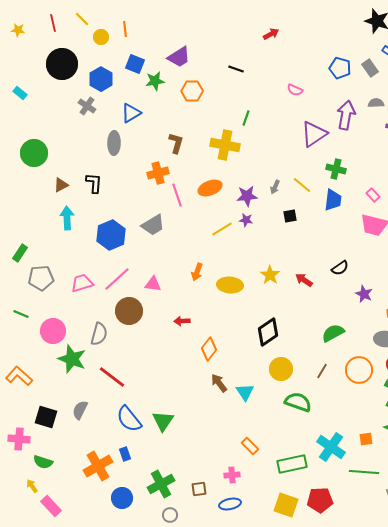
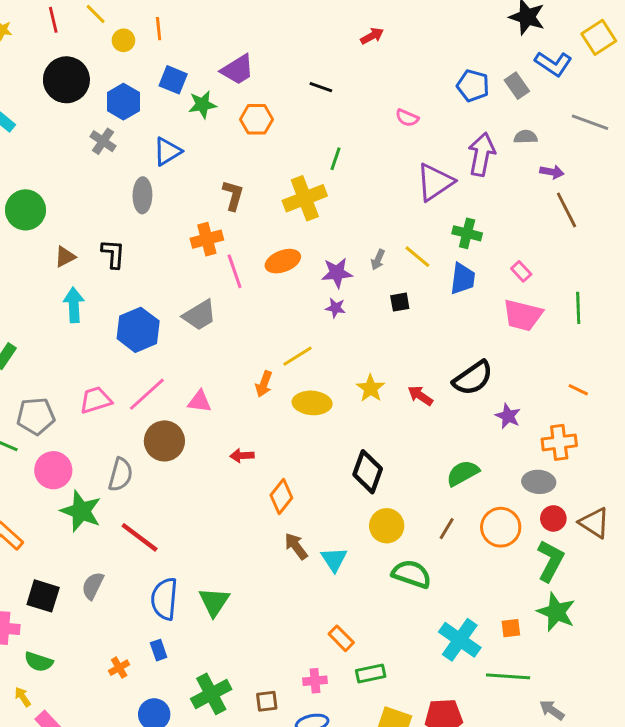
yellow cross: (225, 145) -> (305, 198), turned -32
yellow line: (222, 229) -> (297, 356), moved
black semicircle: (340, 268) -> (473, 378), size x1.6
gray pentagon: (41, 278) -> (36, 416), moved
black diamond: (268, 332) -> (368, 472), turned -36
blue semicircle: (129, 419) -> (164, 599), turned 44
green rectangle: (292, 464) -> (371, 673), moved, size x0.7
orange cross: (98, 466) -> (119, 668), size x0.5

